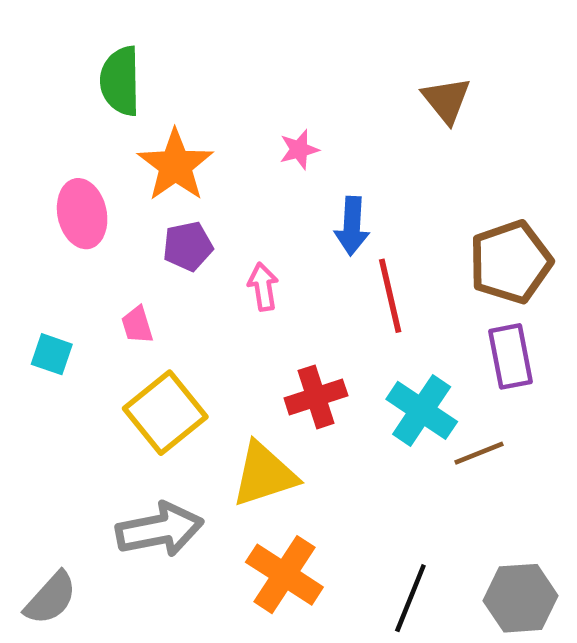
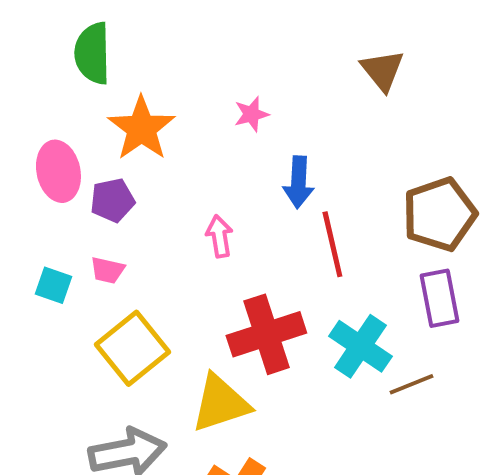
purple pentagon: (188, 246) -> (112, 200), moved
pink trapezoid: (137, 325) -> (107, 270), turned -60
cyan square: (52, 354) -> (53, 285), moved
red cross: (316, 397) -> (266, 334), size x1.4

